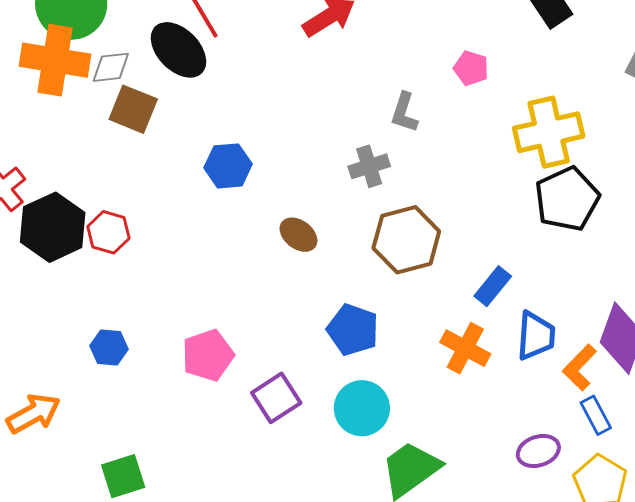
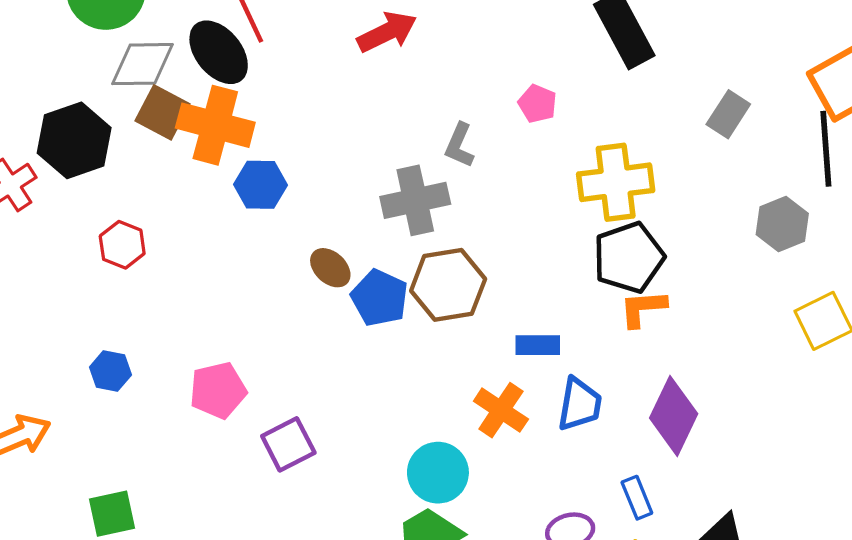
orange cross: (55, 60) -> (215, 125), moved
gray diamond: (111, 67) -> (142, 64), size x1.5
gray cross: (369, 166) -> (415, 200), size x1.5
black hexagon: (53, 227) -> (74, 140), moved
blue rectangle: (493, 286) -> (538, 345), turned 45
blue pentagon: (353, 330) -> (380, 298), moved
orange L-shape: (580, 368) -> (643, 308), moved, turned 36
cyan circle: (362, 408) -> (438, 473), moved

